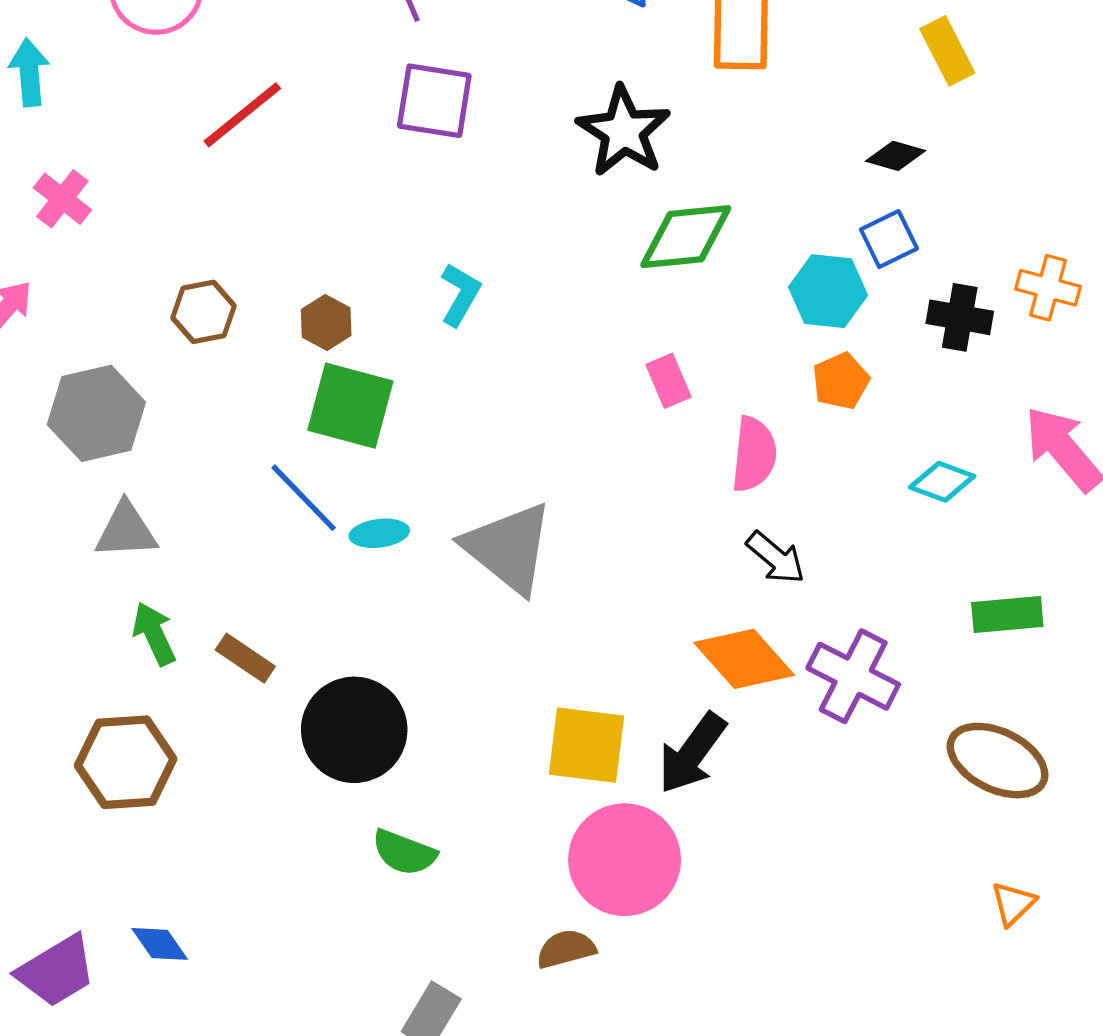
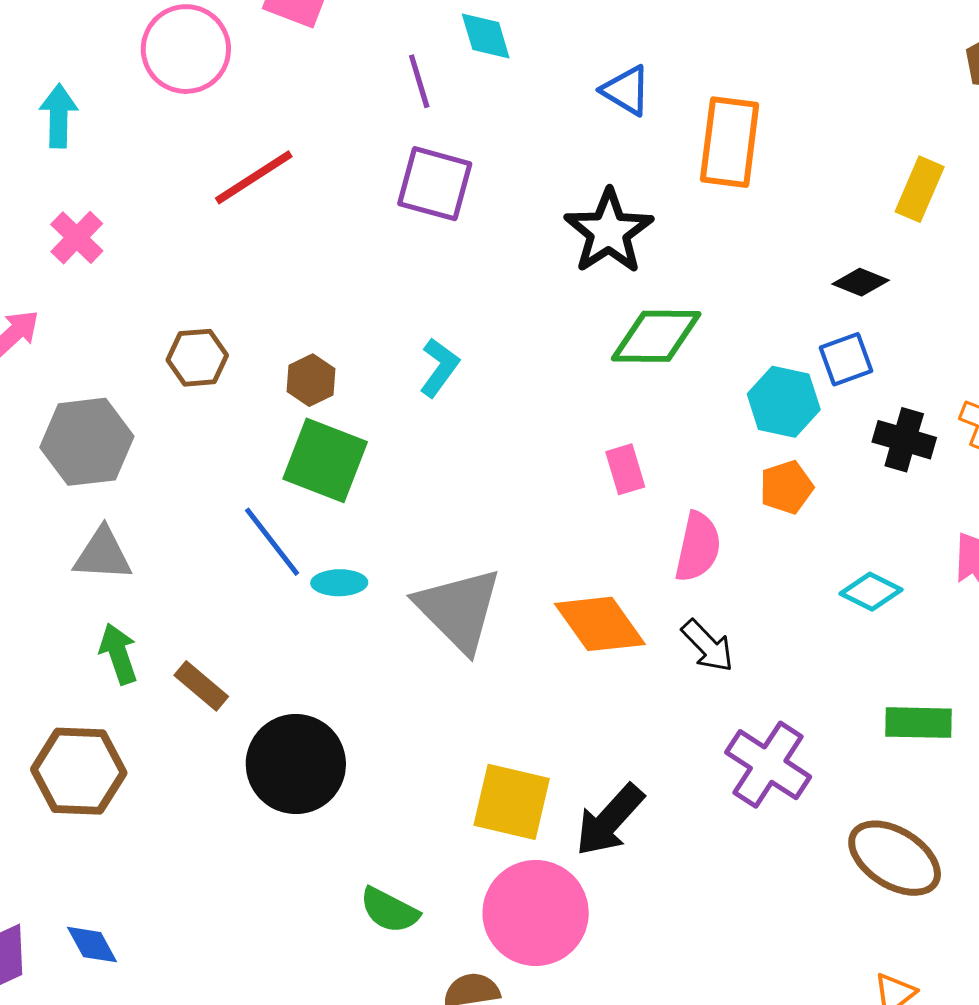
yellow rectangle: (947, 51) -> (920, 189), turned 44
orange diamond: (744, 659) -> (600, 624), moved
green semicircle: (404, 852) -> (389, 910), moved

